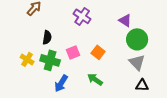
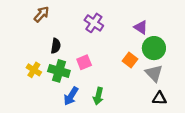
orange square: (98, 52) -> (130, 60), moved
green arrow: (95, 79) -> (98, 96), moved, turned -112

